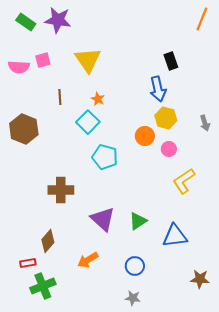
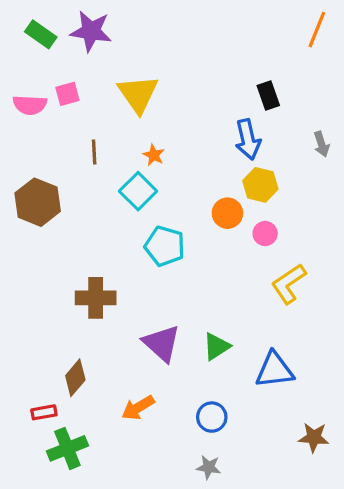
gray arrow: (205, 123) -> (322, 144), moved

